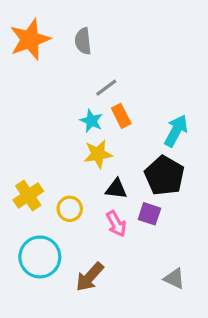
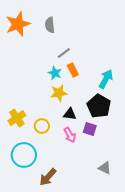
brown arrow: (90, 277) -> (48, 177), moved

